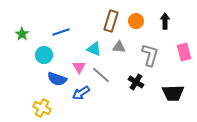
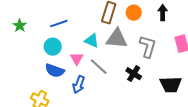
gray triangle: (119, 47) -> (117, 39), size x1.6
cyan circle: (44, 55) -> (53, 47), moved
blue arrow: (81, 93) -> (79, 85), turned -36

